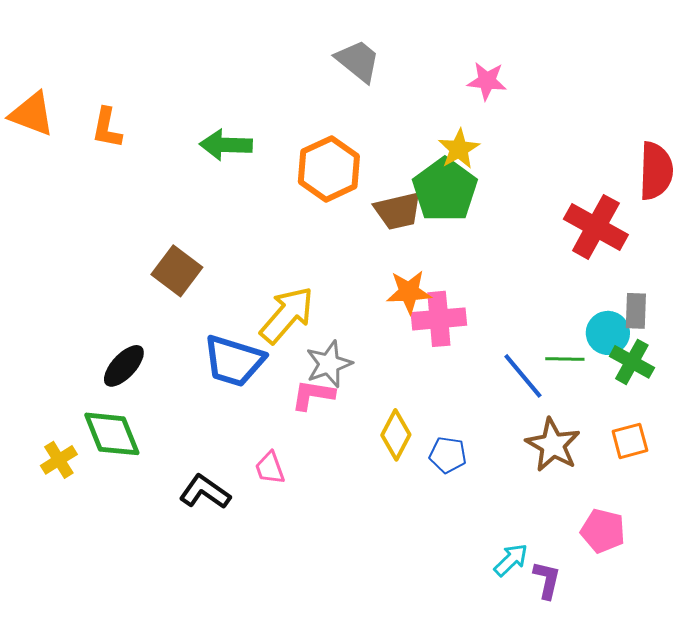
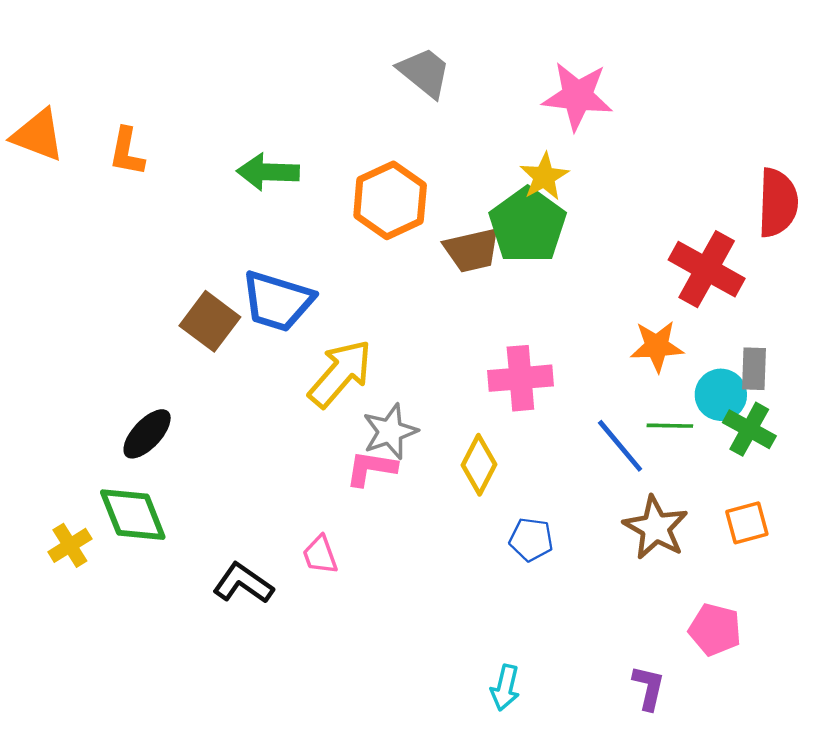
pink star: (487, 81) -> (577, 96), size x1.5
orange star: (409, 292) -> (657, 346), moved
blue trapezoid: (234, 361) -> (277, 301), moved
yellow diamond: (396, 435) -> (479, 465), moved
cyan arrow: (511, 560) -> (505, 688), moved, turned 147

